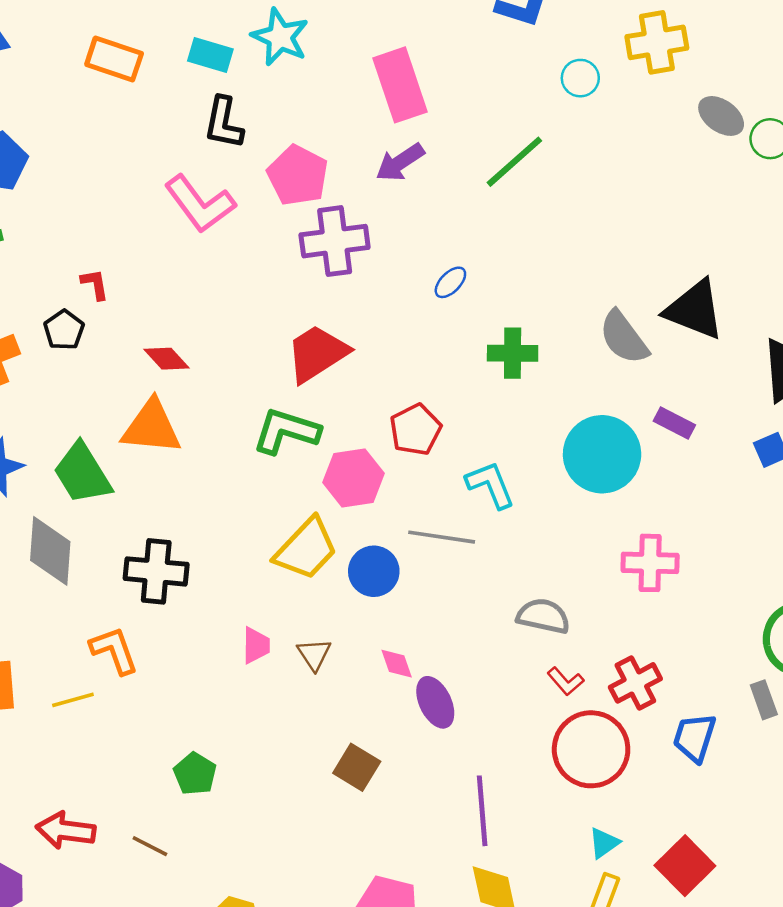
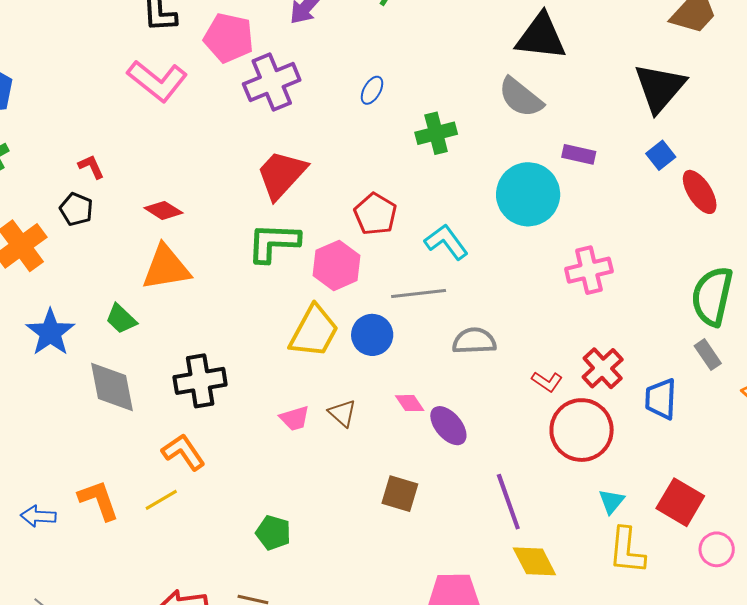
black triangle: (694, 310) -> (541, 37), moved
green trapezoid: (82, 473) -> (121, 319), size x0.6
gray semicircle: (543, 616) -> (474, 341), moved
pink trapezoid: (256, 645) -> (295, 418), turned 88

